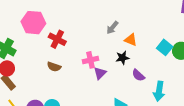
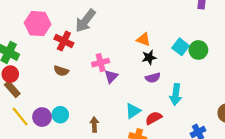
gray arrow: (112, 28) -> (85, 21), moved, size x1.6
black star: (122, 58) -> (149, 57), moved
purple semicircle: (138, 75) -> (153, 78), turned -56

